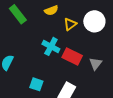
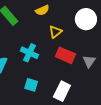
yellow triangle: (70, 24) -> (55, 32), moved
cyan cross: (51, 46) -> (30, 53), moved

